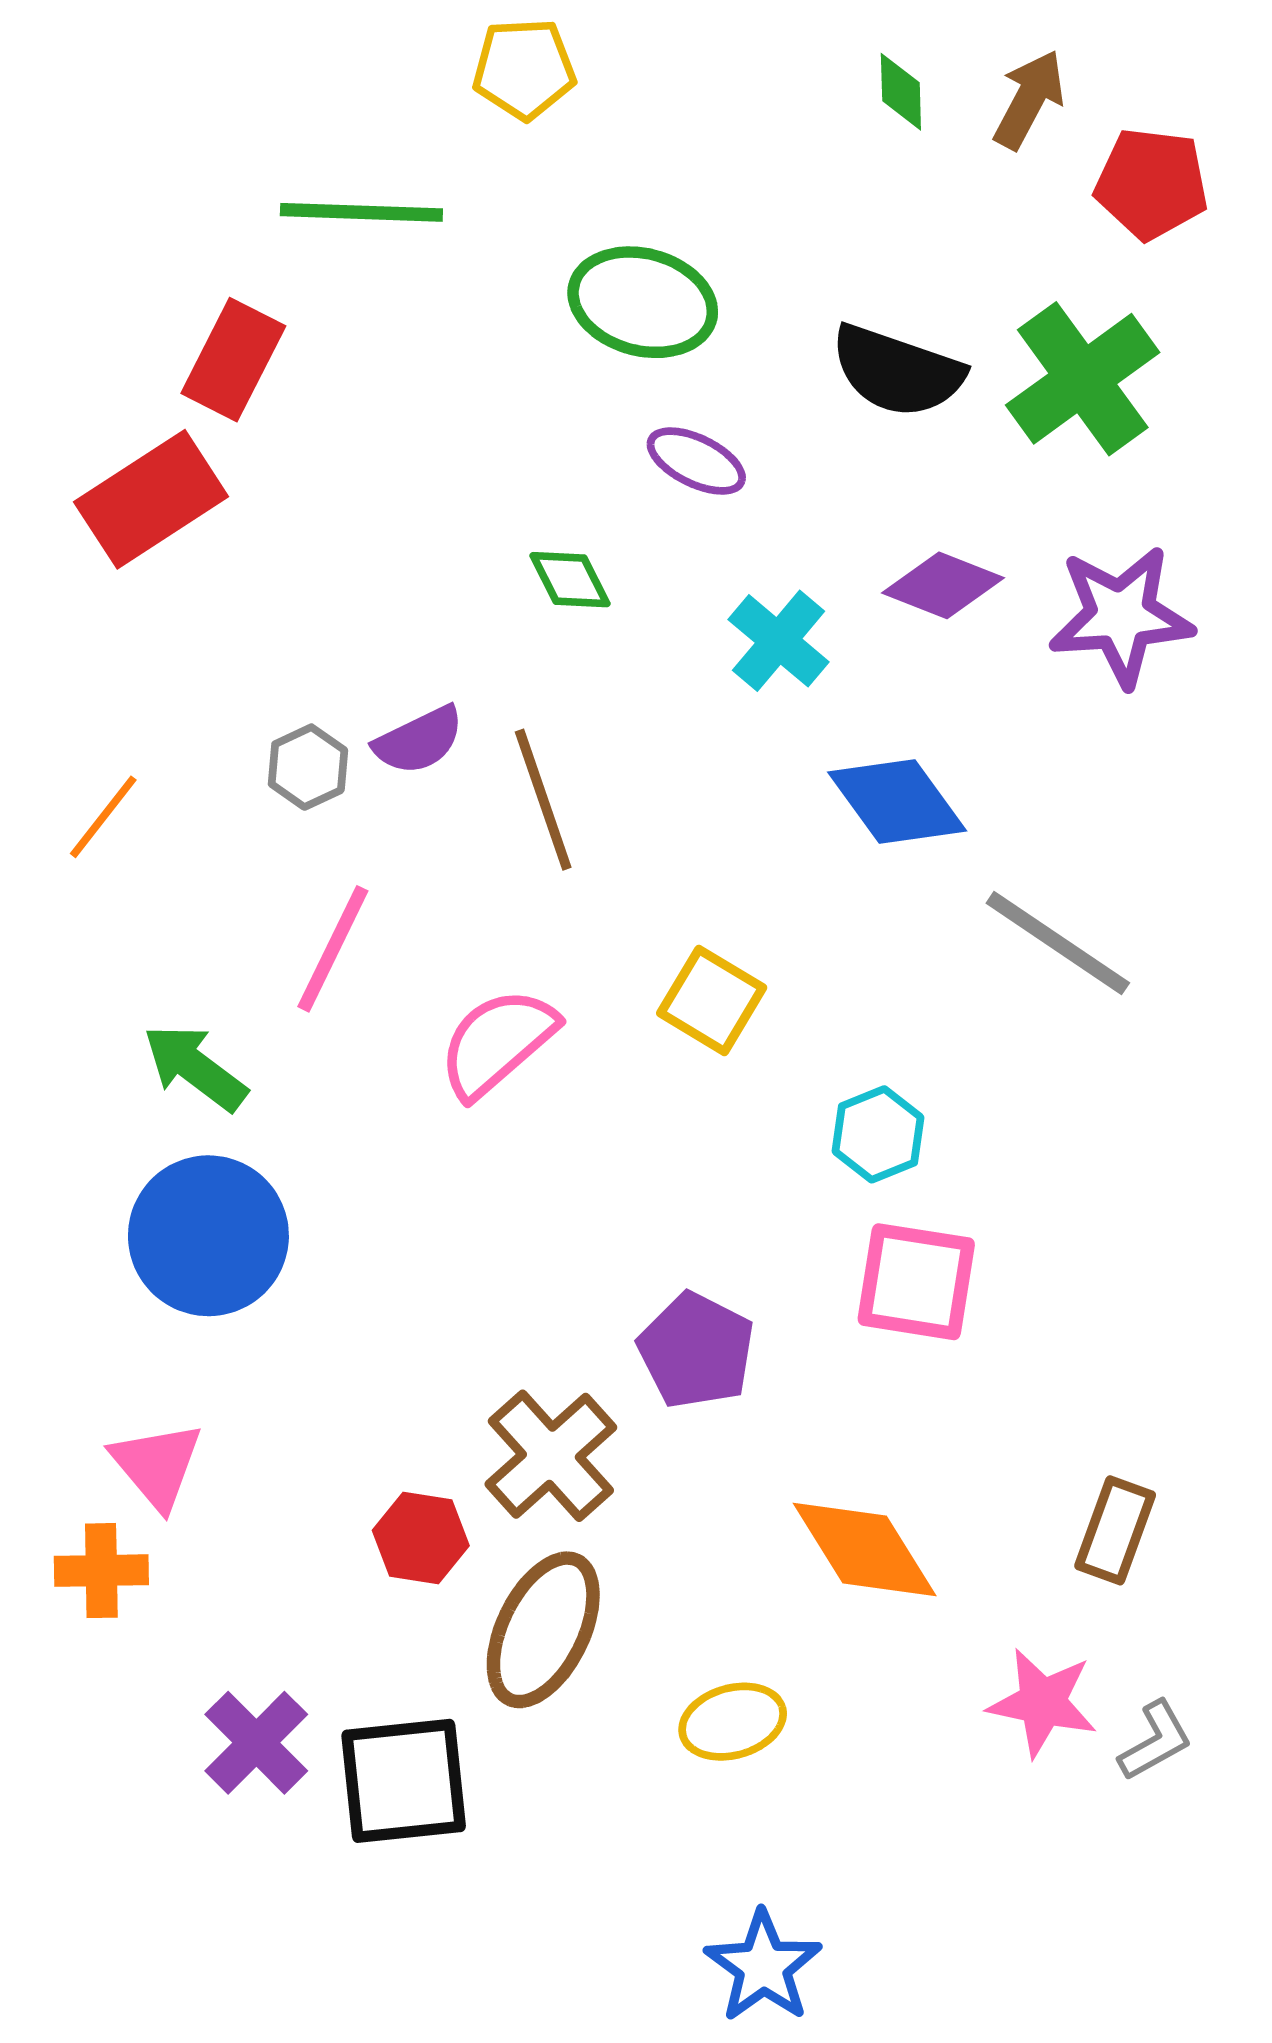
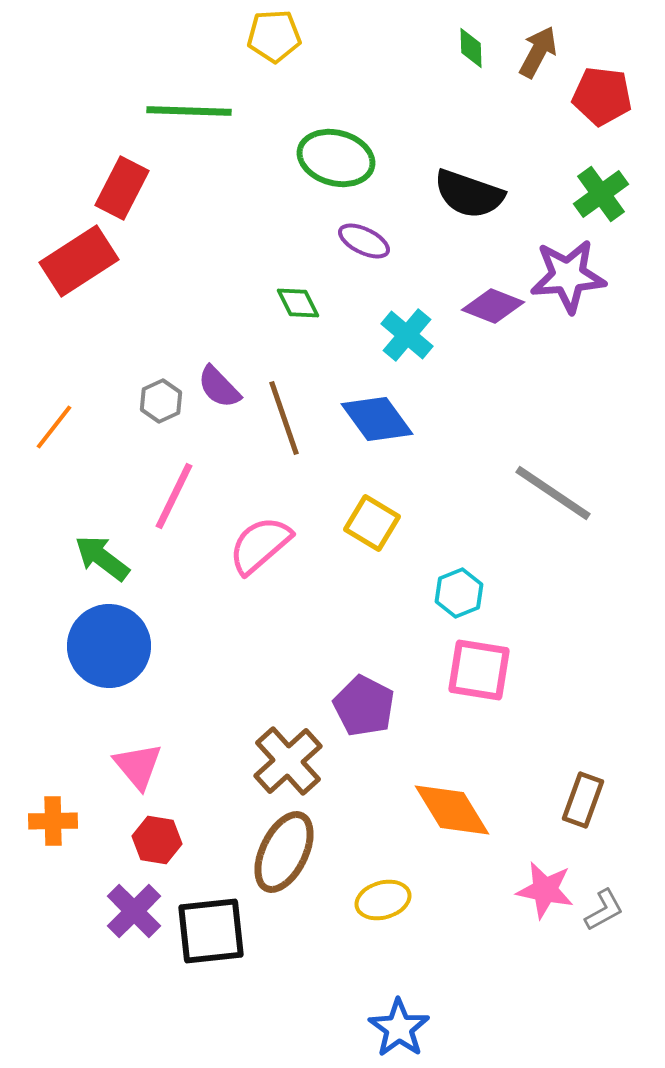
green cross: (1083, 379) -> (601, 194), moved, size x0.7
purple star: (1121, 616) -> (568, 276), moved
purple semicircle: (419, 740) -> (219, 387), turned 72
blue diamond: (897, 802) -> (377, 419), moved
pink triangle: (157, 1465) -> (138, 766), moved
red hexagon: (421, 1538) -> (157, 840), moved

